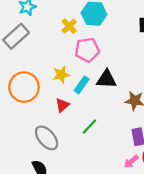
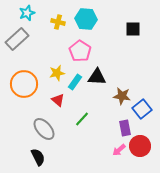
yellow cross: (69, 26) -> (58, 22), moved, turned -32
pink pentagon: (87, 50) -> (80, 51), turned -30
red triangle: (62, 105) -> (58, 100), turned -40

